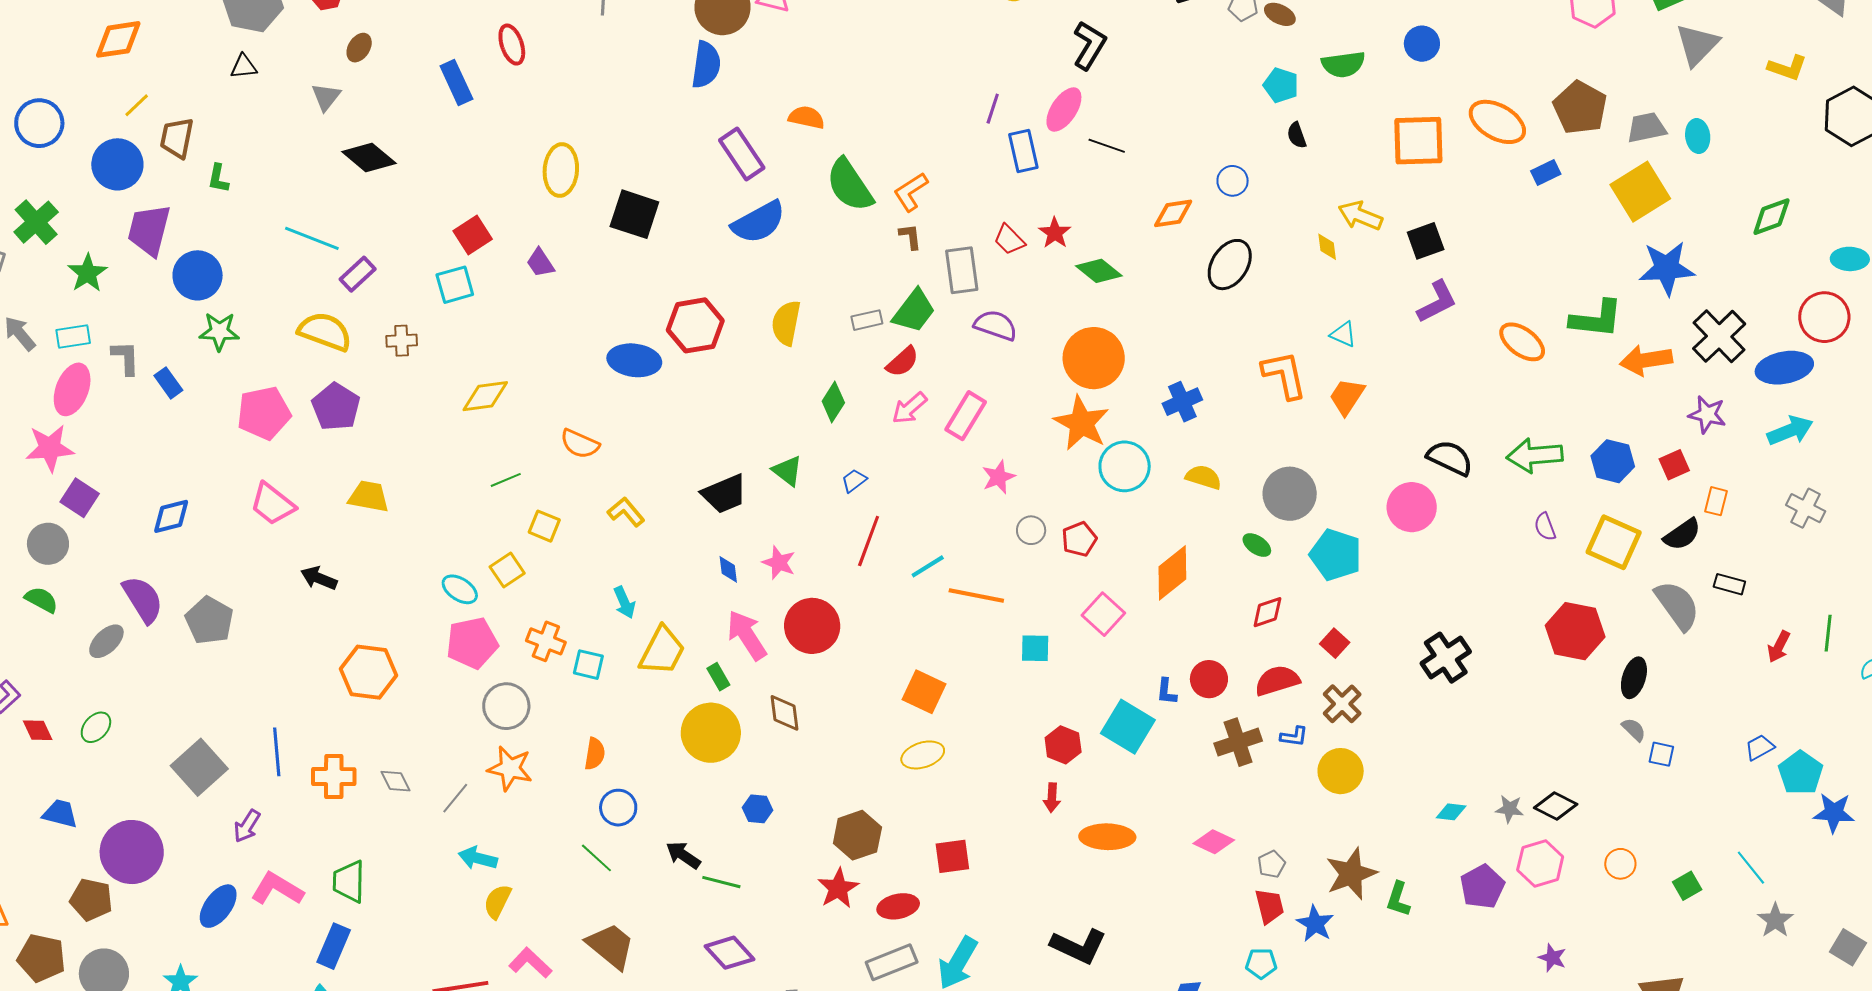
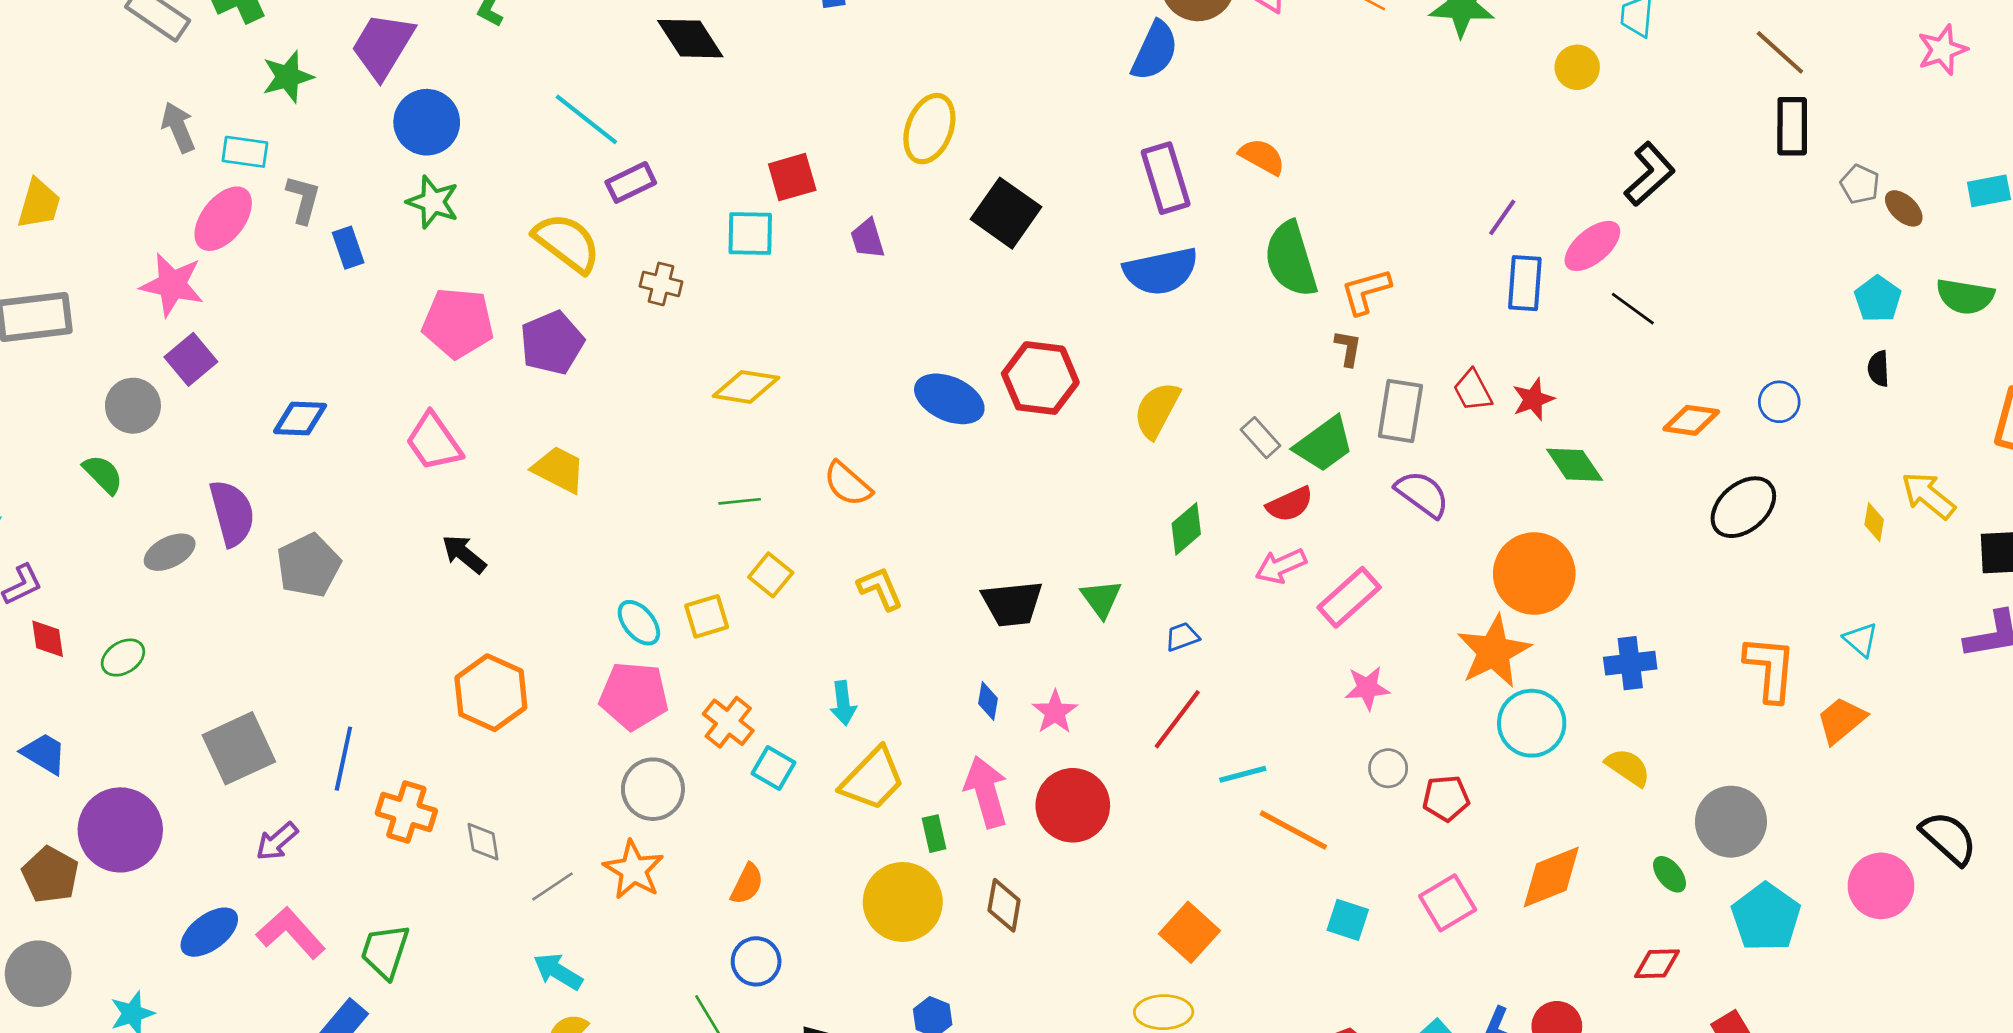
gray rectangle: (867, 320) -> (1261, 438), turned 44

